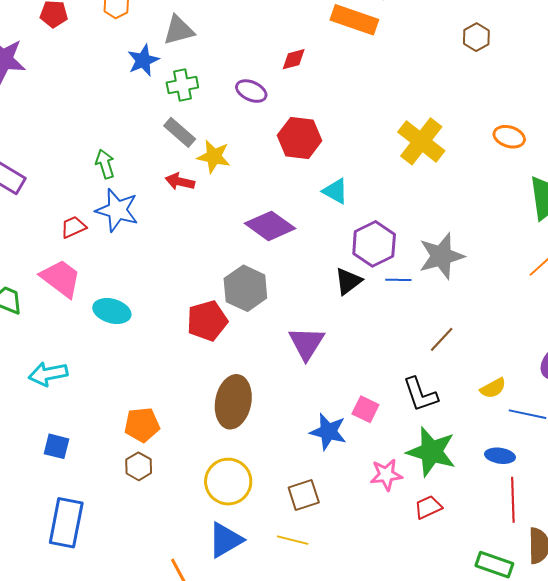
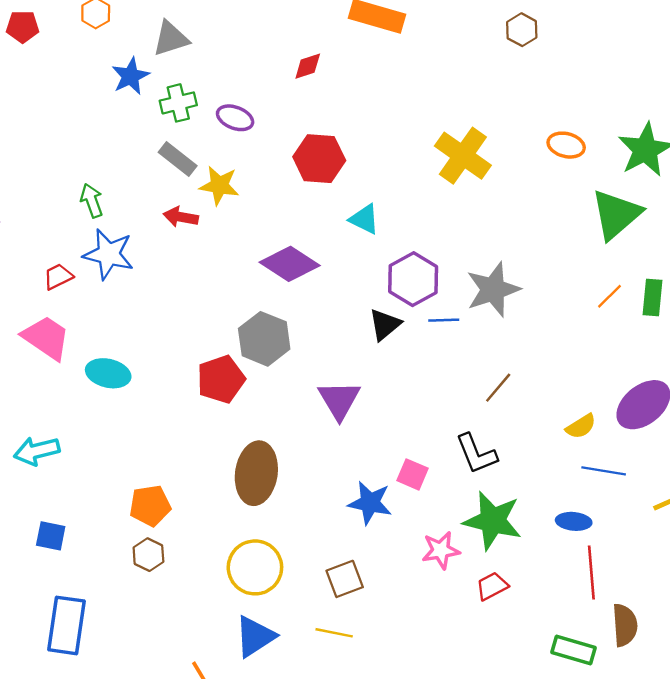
purple ellipse: (251, 91) -> (235, 118), moved
yellow semicircle: (493, 388) -> (581, 426), moved

